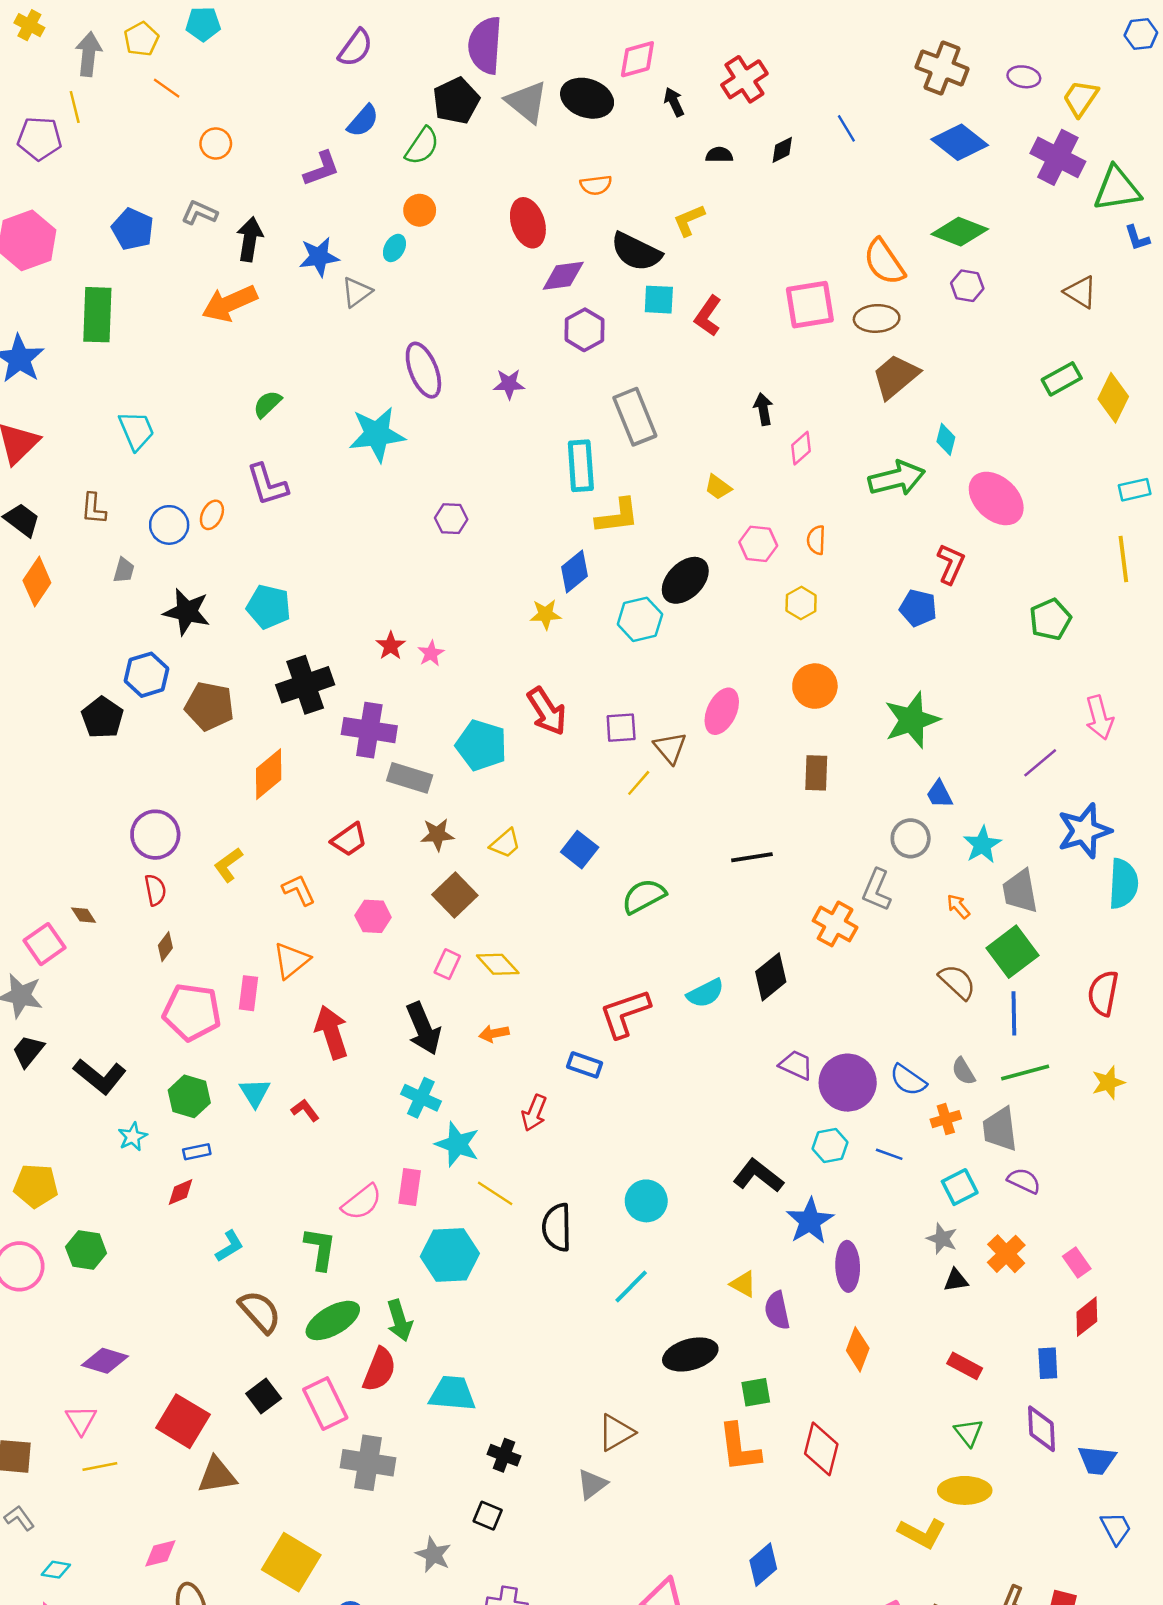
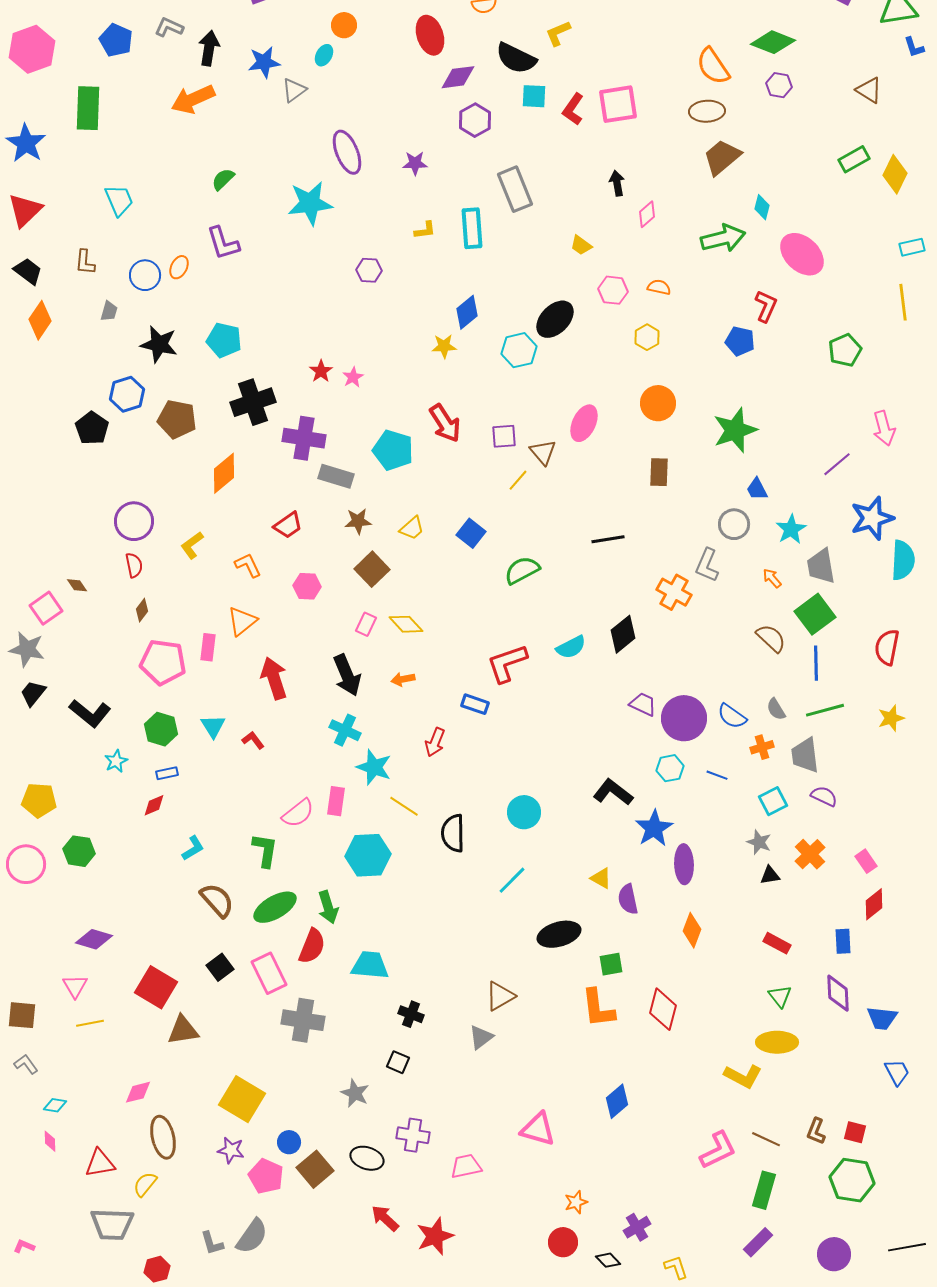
pink square: (810, 305) -> (618, 104), moved
yellow L-shape: (617, 516) -> (425, 230), moved, size x0.6
orange semicircle: (816, 540) -> (659, 287), turned 100

